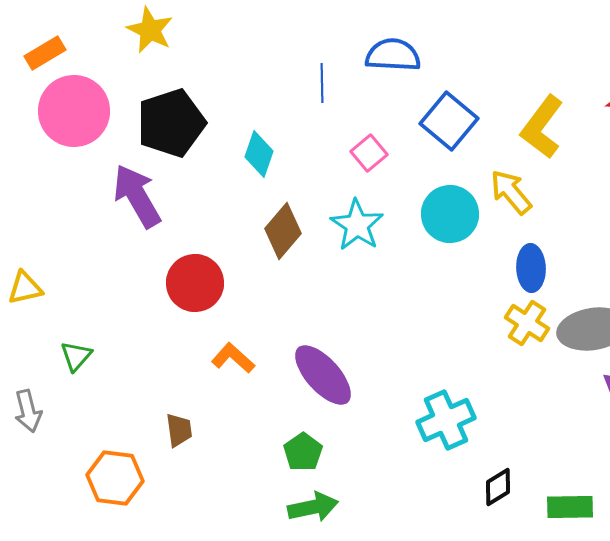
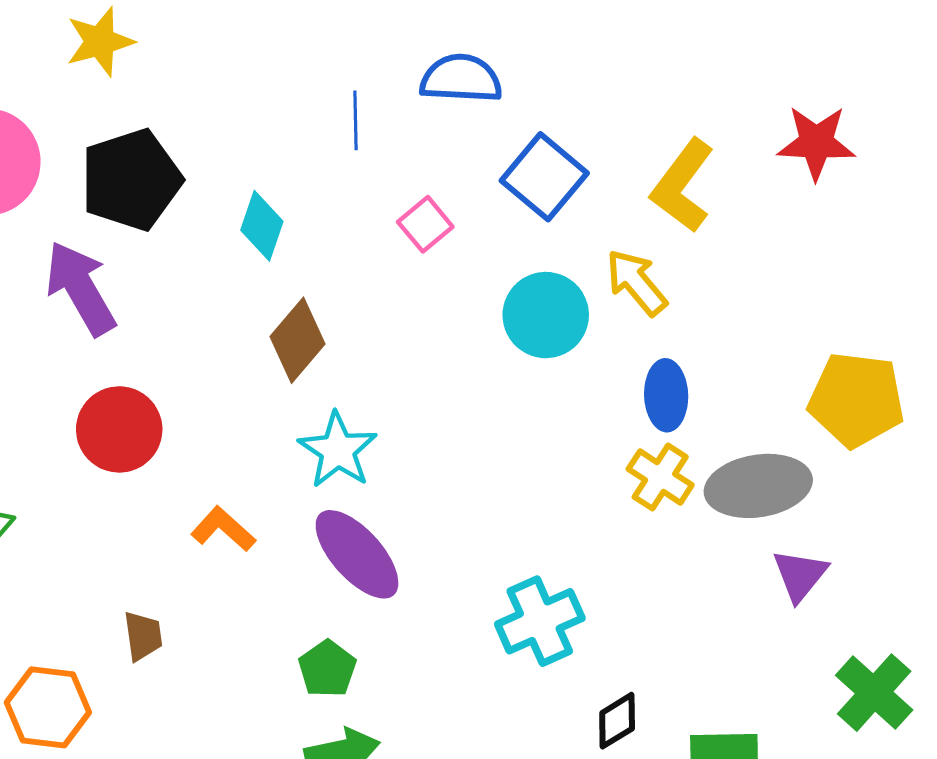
yellow star: (150, 30) -> (100, 42), turned 30
cyan star: (357, 225) -> (338, 450), moved
red circle: (195, 283) -> (119, 429), moved

